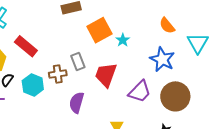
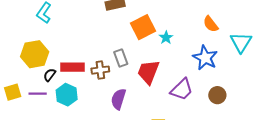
red rectangle: (26, 46) -> (72, 67), moved, turned -40
cyan hexagon: (33, 85) -> (67, 95), moved
brown circle: (175, 96) -> (217, 95), size x0.6

